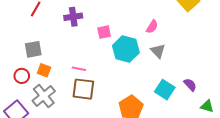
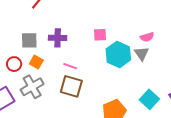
purple cross: (73, 17) -> (58, 38), moved
pink semicircle: (152, 27) -> (147, 37), turned 32
gray triangle: (158, 51) -> (142, 54), moved

